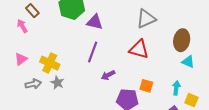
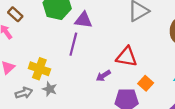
red triangle: (139, 49) -> (127, 57), moved
purple line: (93, 52) -> (73, 44), moved
orange square: (146, 86) -> (146, 83), turned 32

